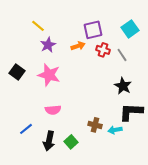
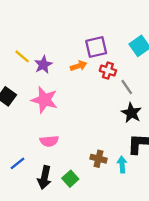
yellow line: (38, 26) -> (22, 56), moved
gray line: (122, 55) -> (127, 87), moved
cyan arrow: (115, 130) -> (122, 165), turned 96

